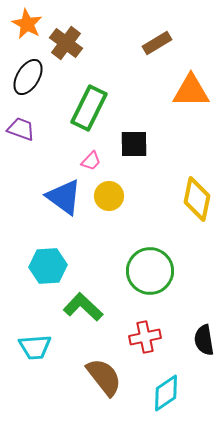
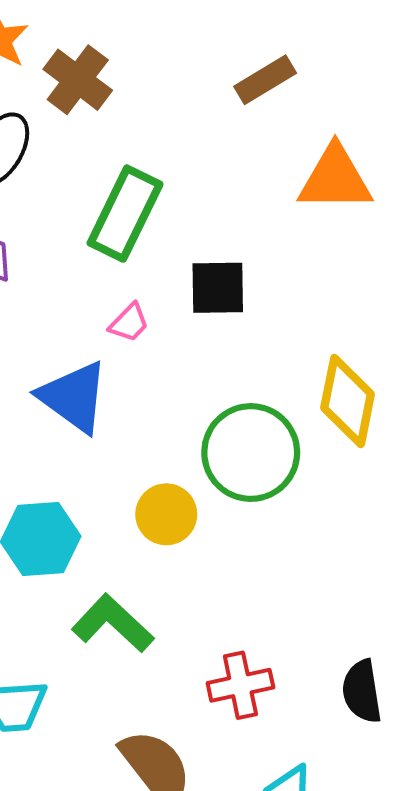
yellow circle: (109, 196) -> (166, 514), moved
green circle: (150, 271) -> (251, 453), moved

